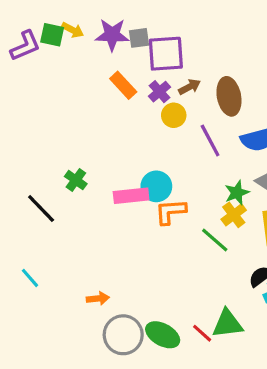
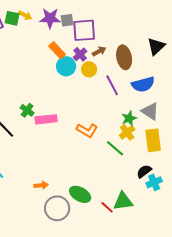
cyan circle: (156, 186) -> (66, 66), moved
pink rectangle: (131, 196) -> (46, 119), moved
orange L-shape: (171, 212) -> (87, 130), turned -145
green ellipse: (163, 335) -> (80, 194), moved

